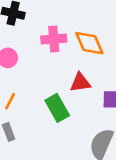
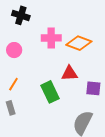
orange diamond: (89, 43) -> (79, 43), turned -50

